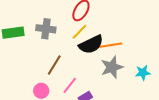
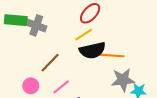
gray cross: (46, 29) -> (36, 25), moved
gray star: (112, 67) -> (123, 80), moved

